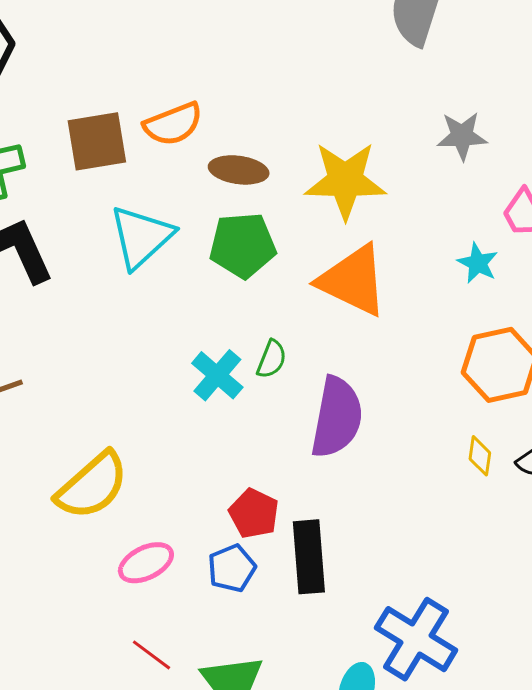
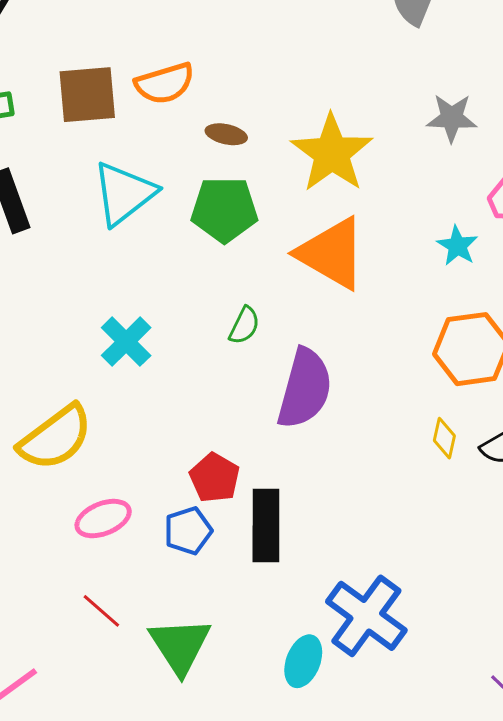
brown ellipse: (239, 170) -> (226, 134), size x0.7
yellow star: (345, 180) -> (332, 153), turned 30
cyan cross: (217, 375) -> (126, 342), moved

